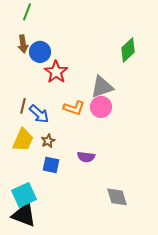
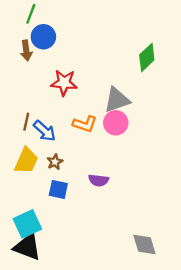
blue circle: (40, 52) -> (43, 37), moved
red star: (56, 72) -> (64, 83), turned -30
gray diamond: (117, 197) -> (144, 245), moved

